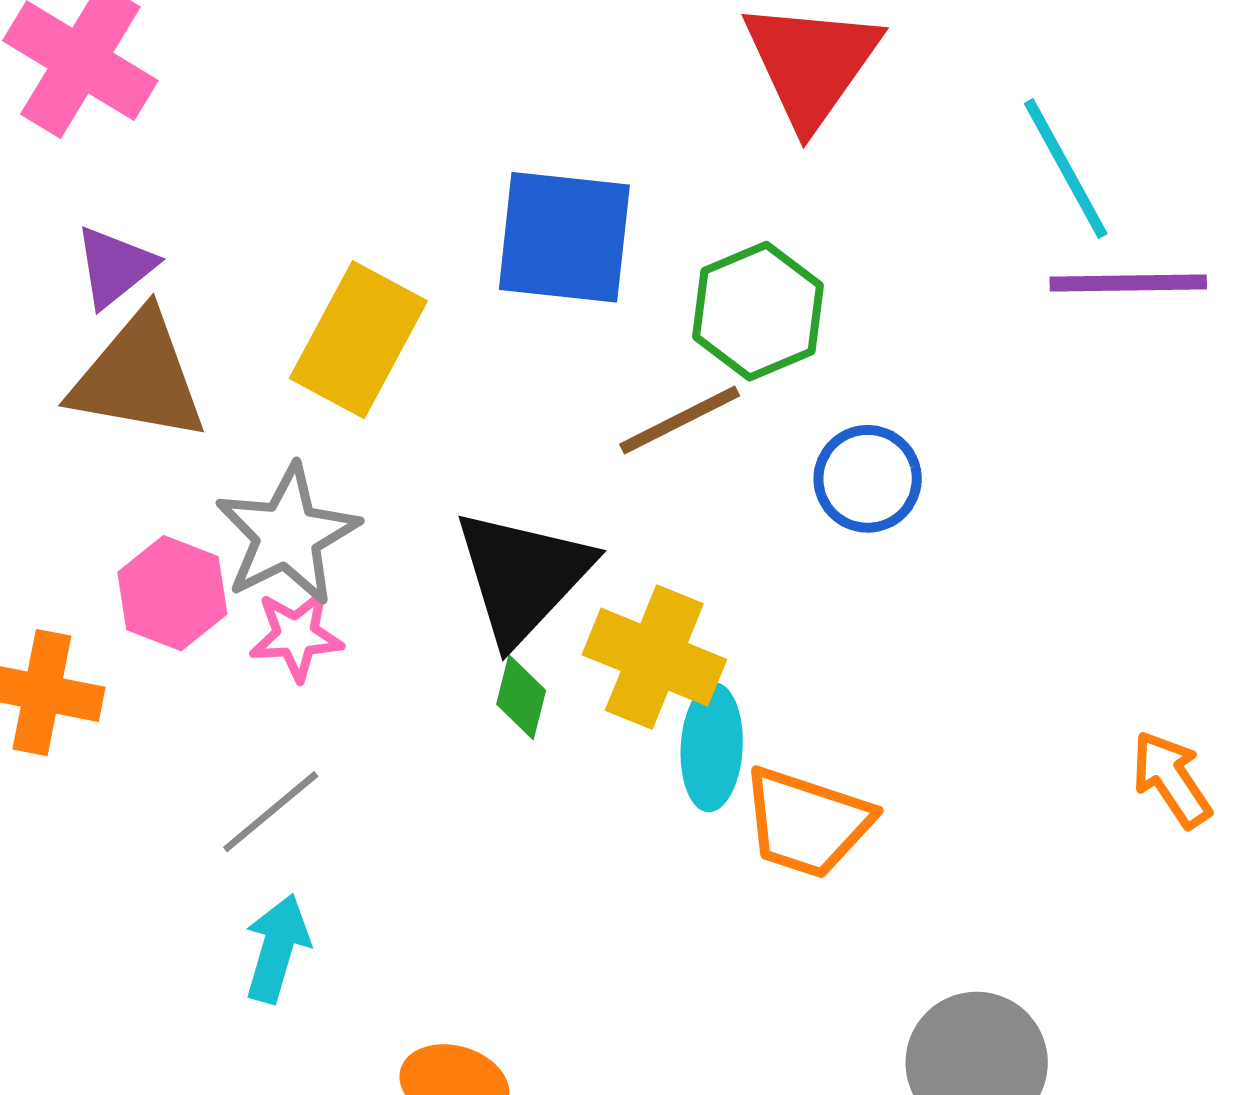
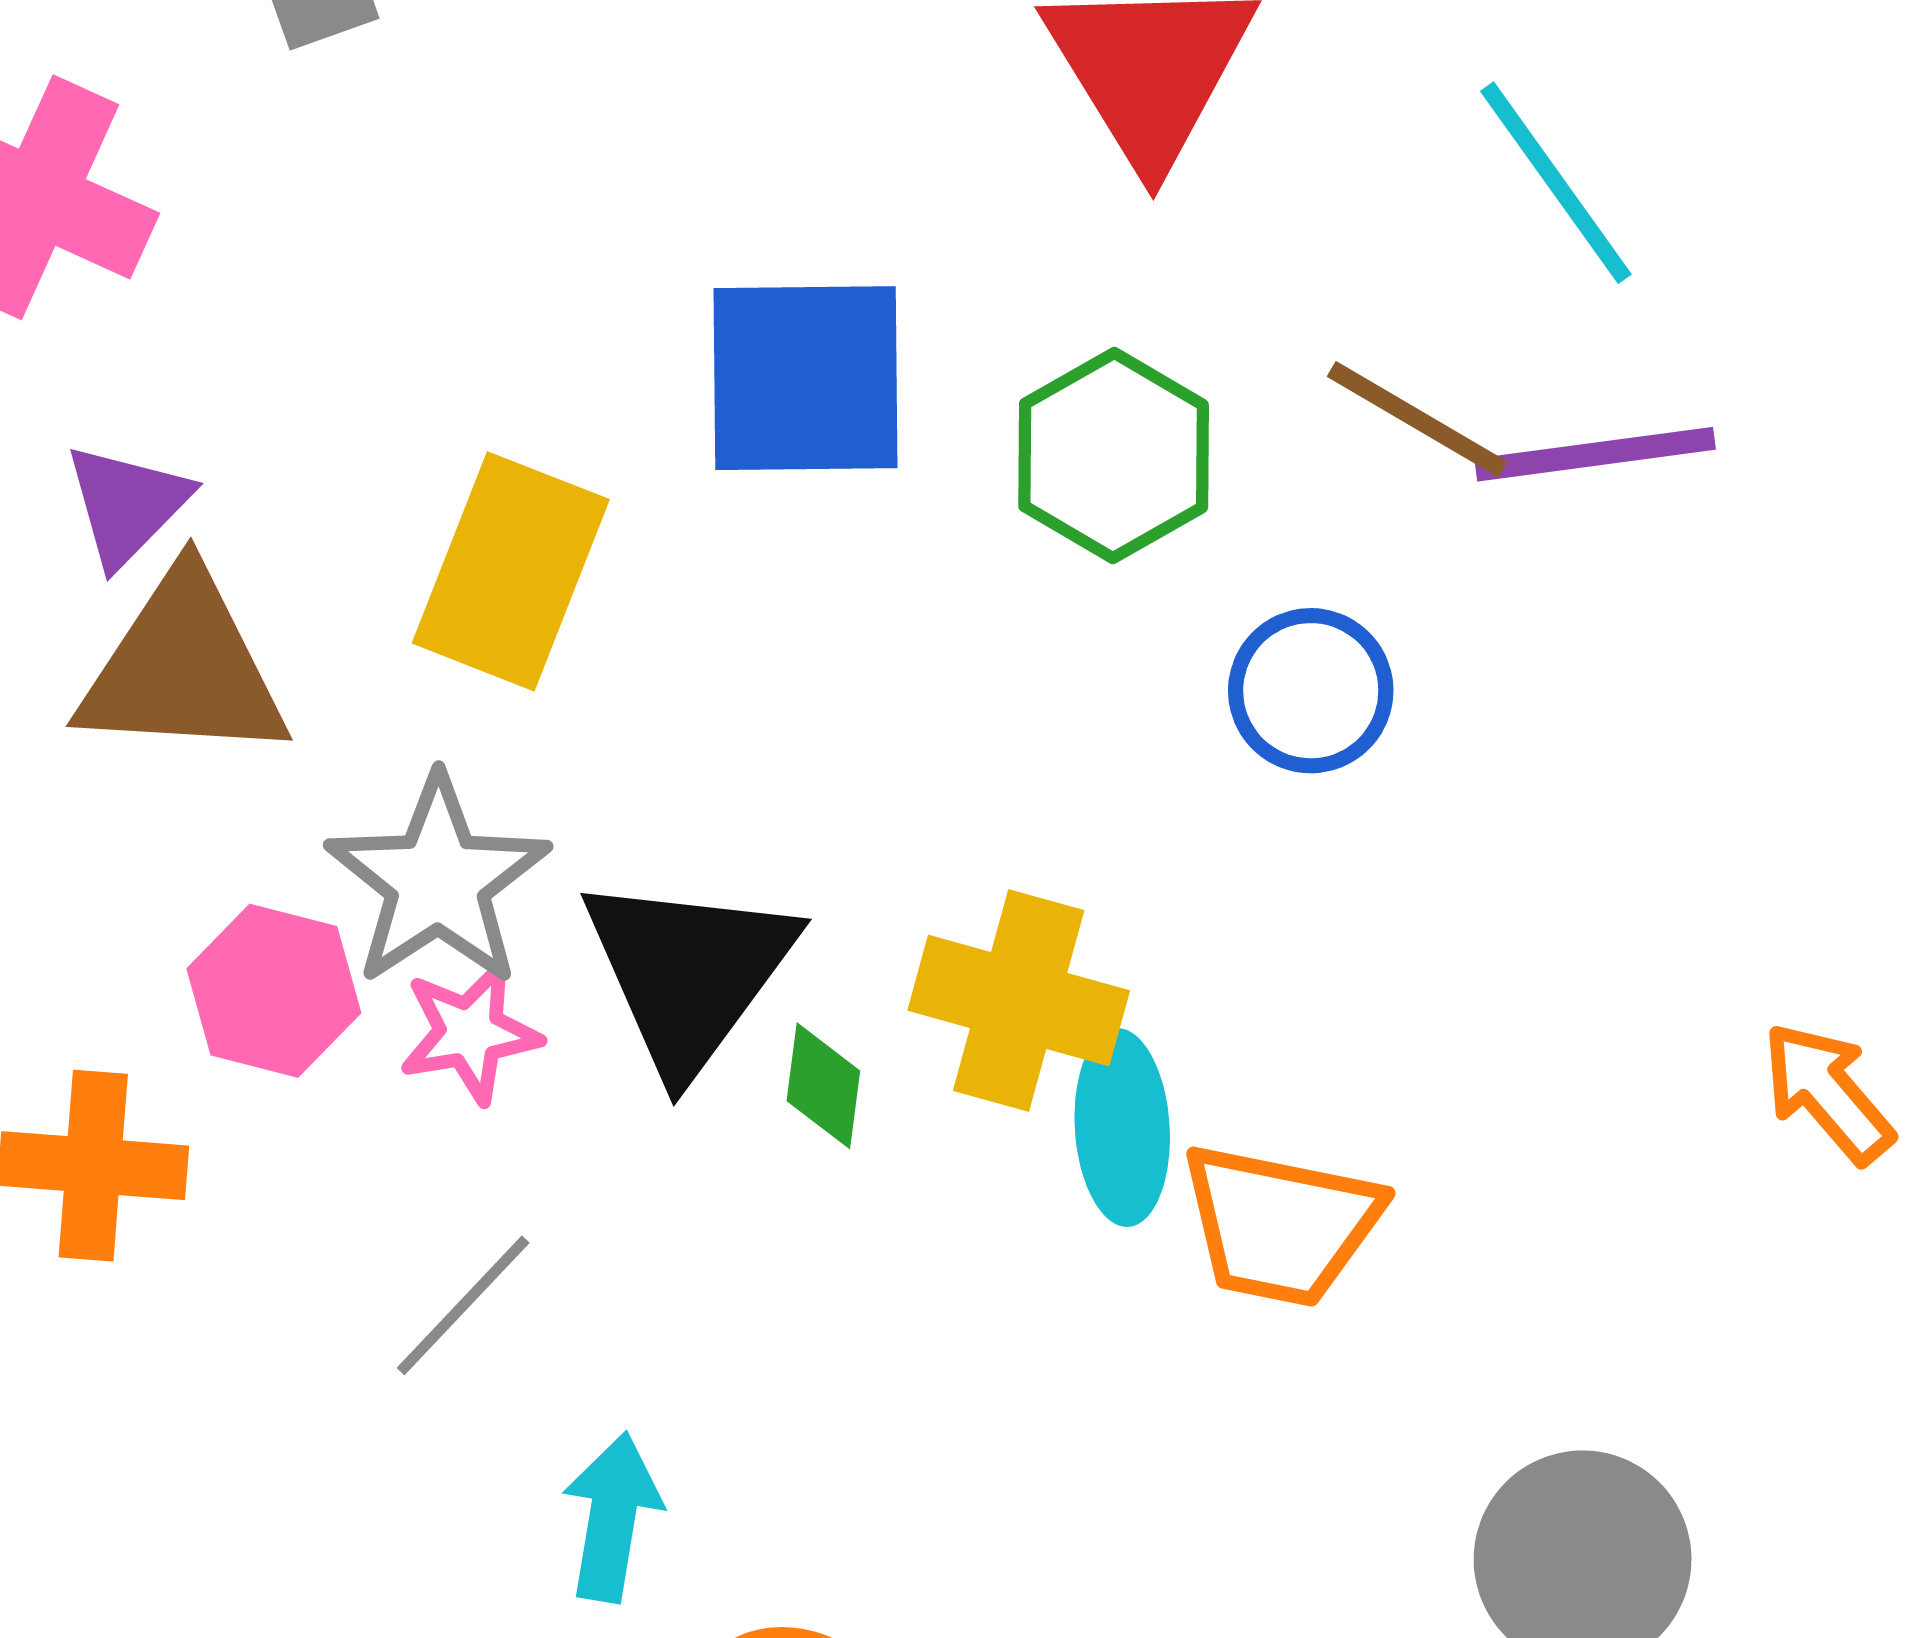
purple line: (1128, 283) -> (1595, 454), moved
brown line: (680, 420) -> (1417, 419), moved, turned 64
black triangle: (523, 576) -> (689, 973), moved
cyan arrow: (277, 948) -> (612, 1517), moved

